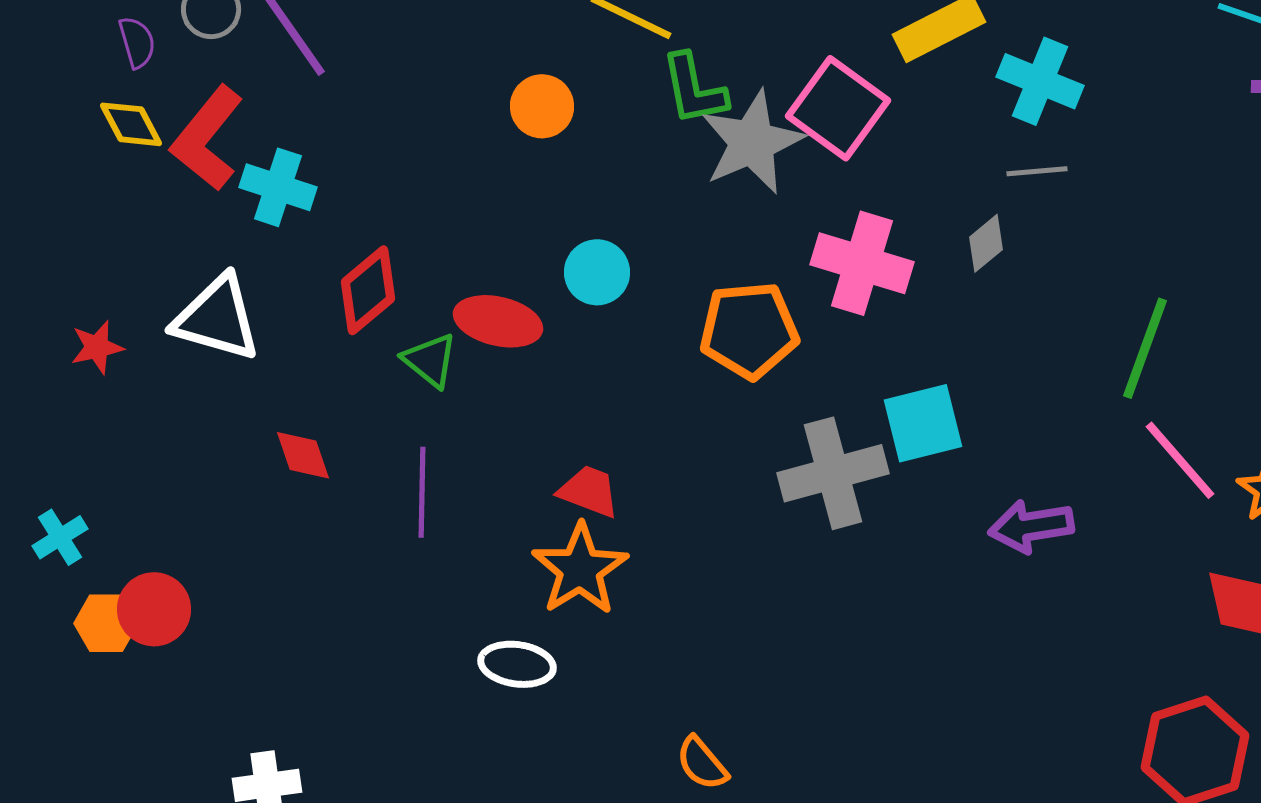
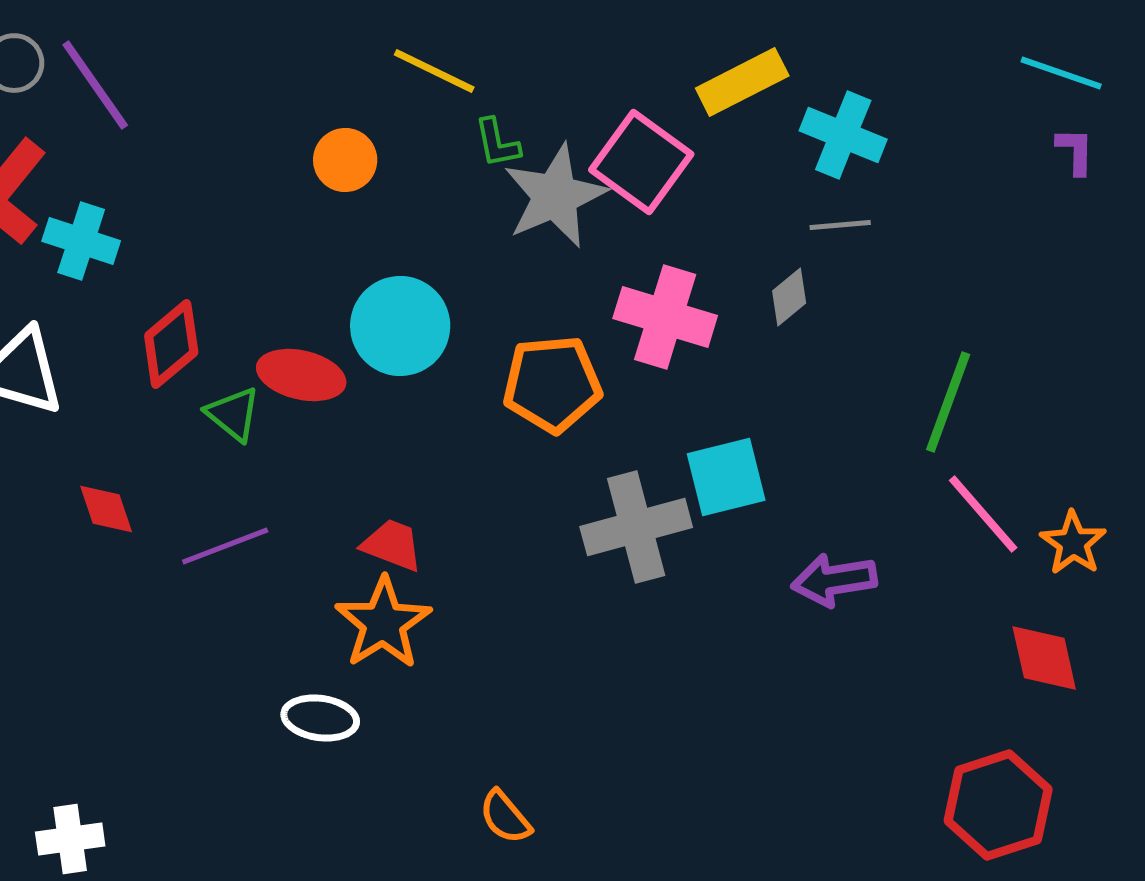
green L-shape: (694, 89) -> (497, 143), size x0.7
cyan circle: (597, 272) -> (400, 326), size x1.5
purple line: (422, 492) -> (225, 546), turned 68

